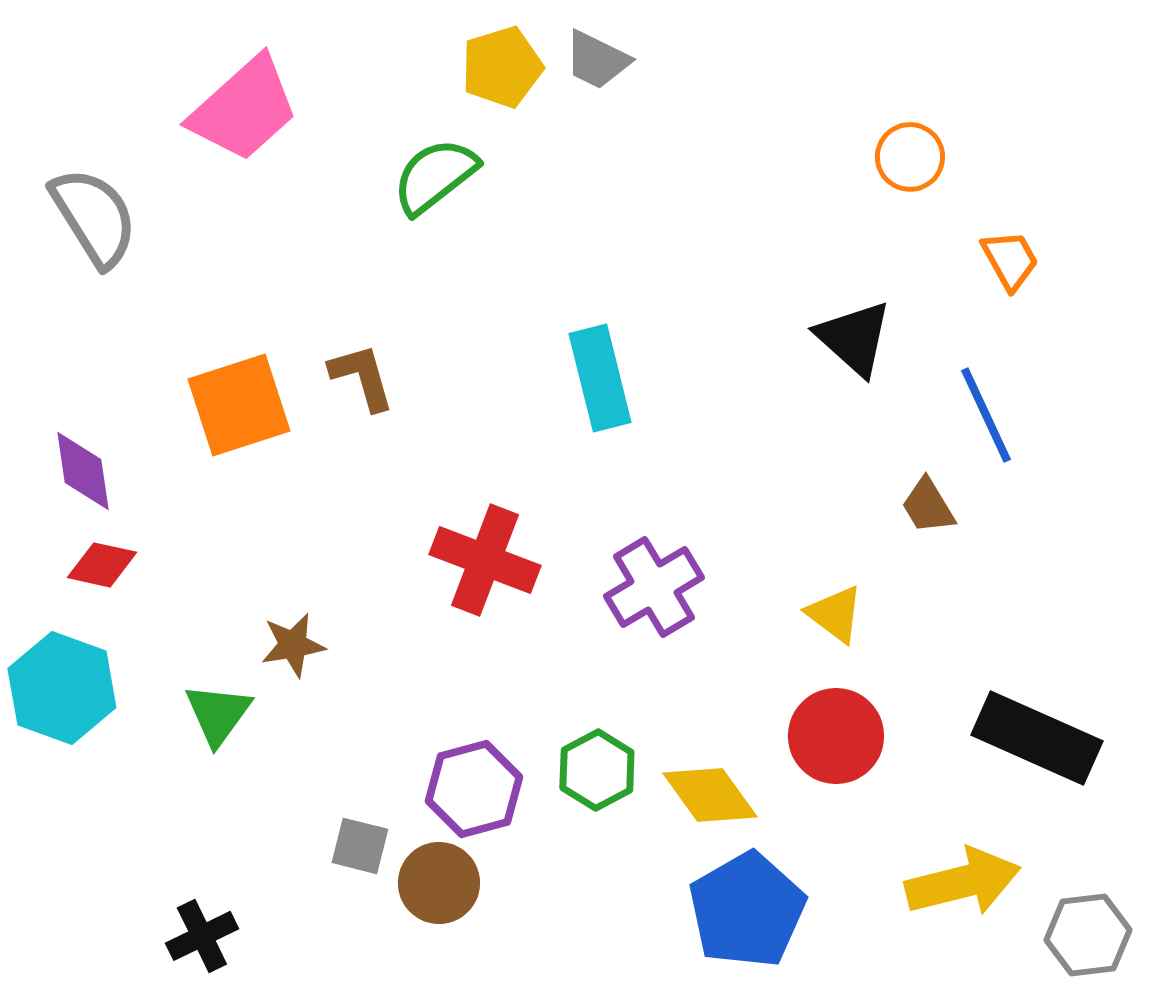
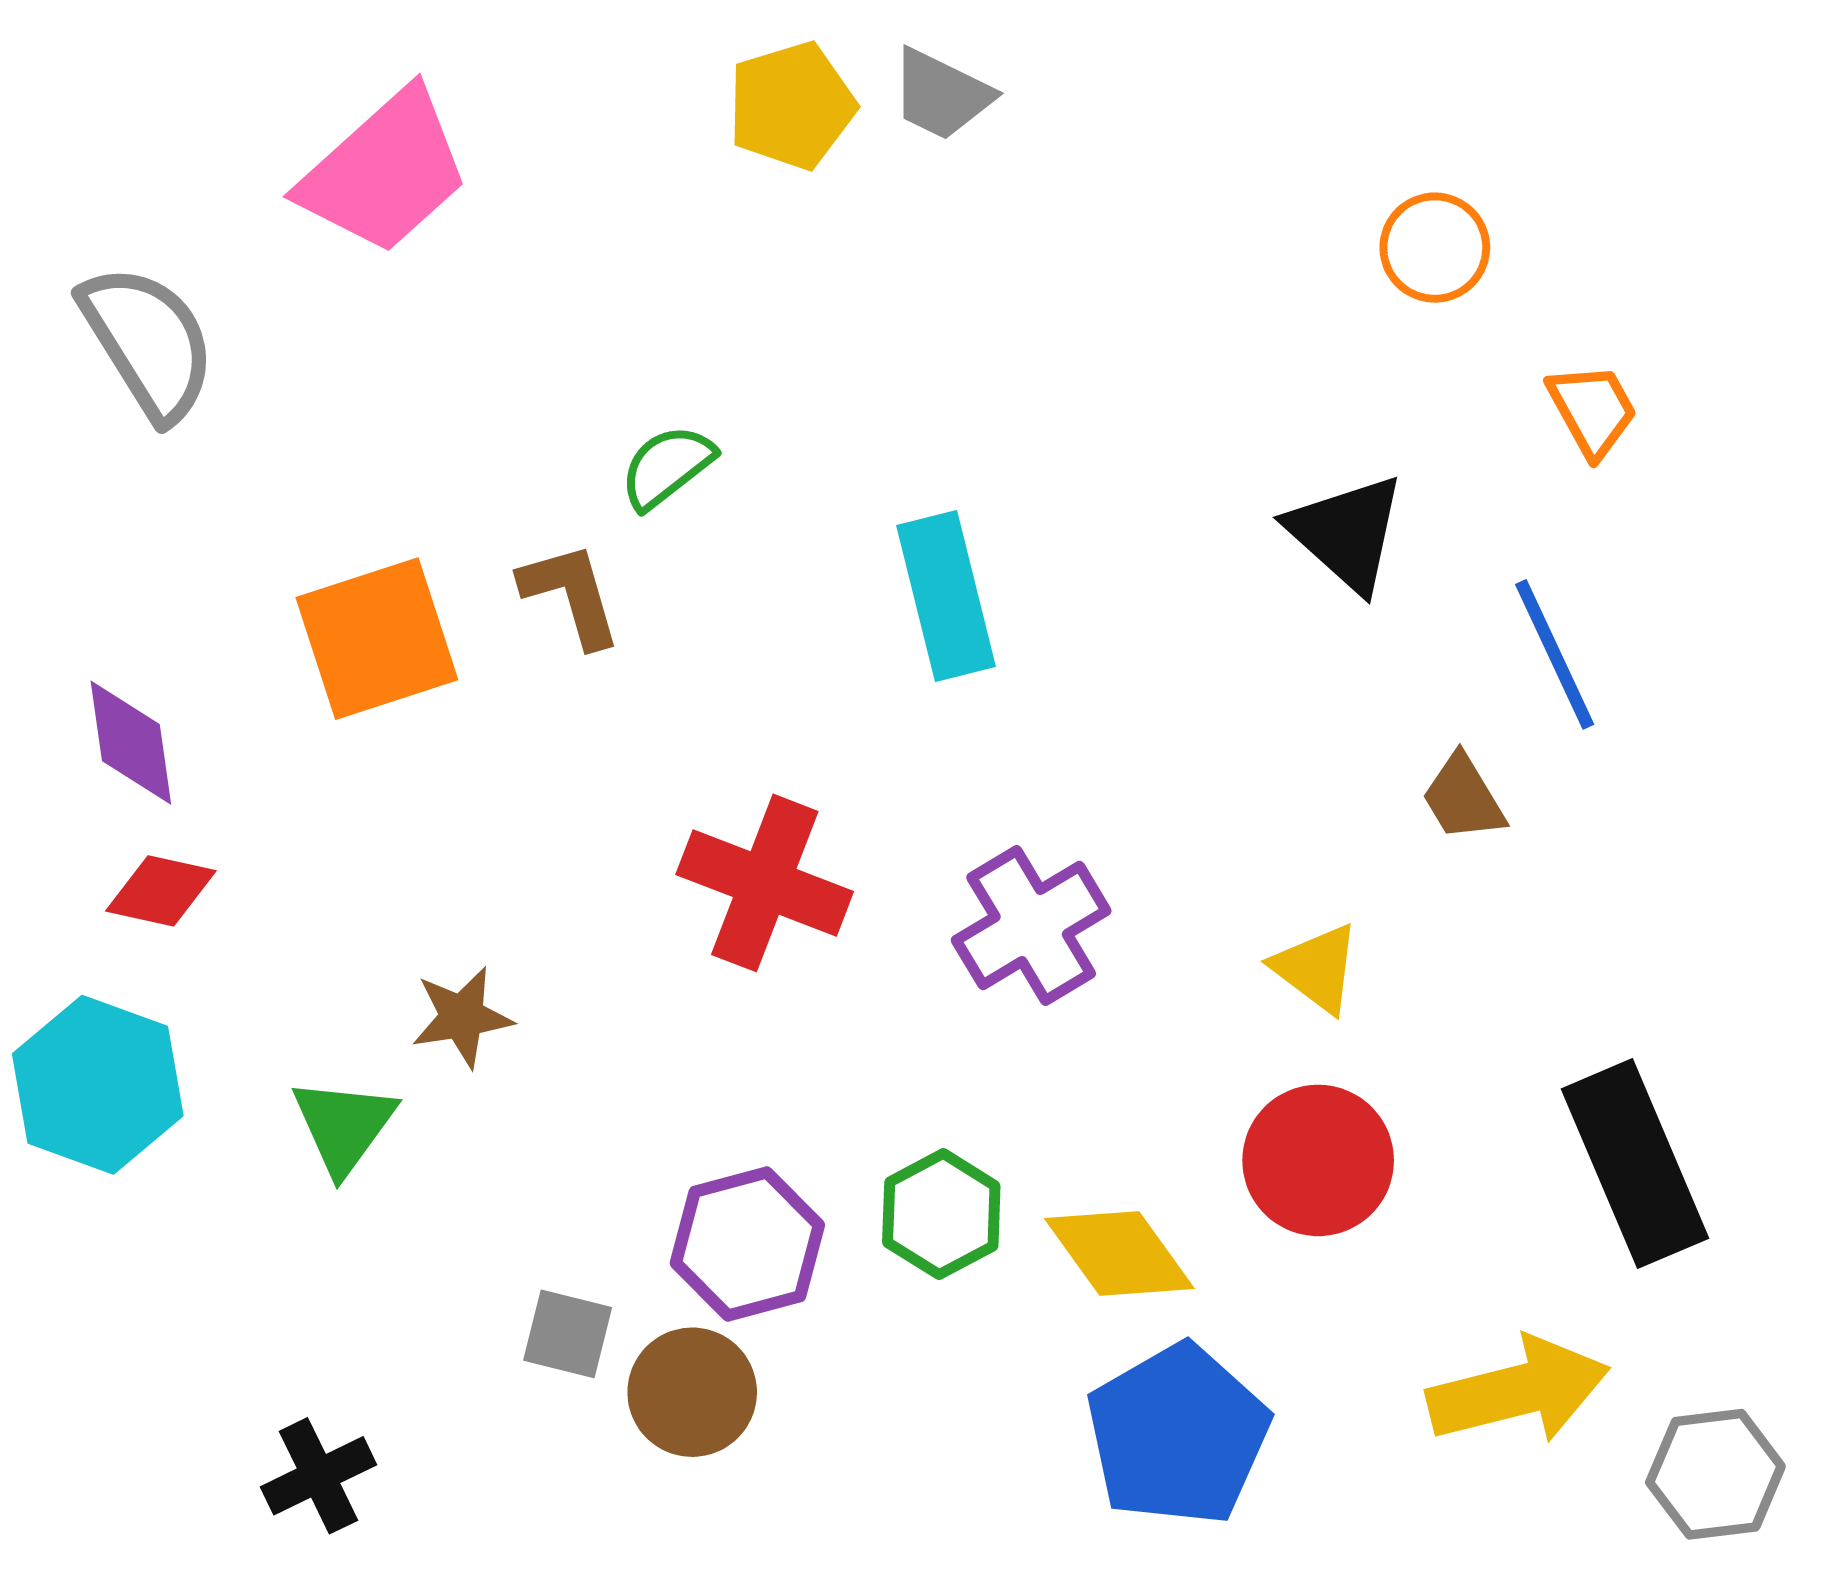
green semicircle: (435, 176) -> (667, 467), moved, size x0.7
black rectangle: (1037, 738) -> (1635, 1164), turned 43

